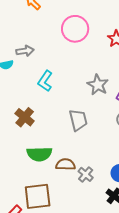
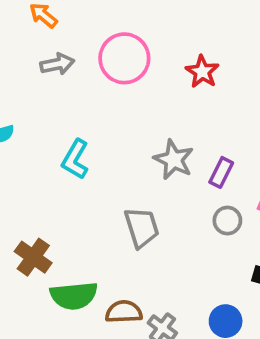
gray arrow: (25, 51) -> (57, 64), moved
brown cross: (25, 117) -> (33, 257), moved

